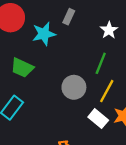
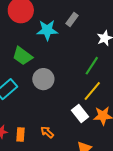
gray circle: (74, 87) -> (43, 79), moved

